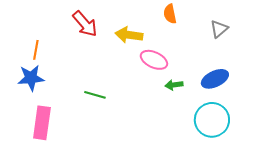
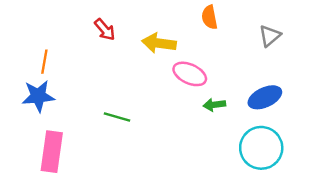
red arrow: (85, 24) -> (105, 30), size x0.7

